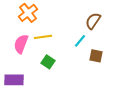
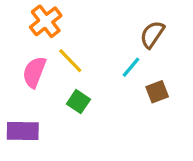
yellow line: (43, 37) -> (70, 61), turned 54
brown square: (96, 56) -> (157, 92), turned -32

